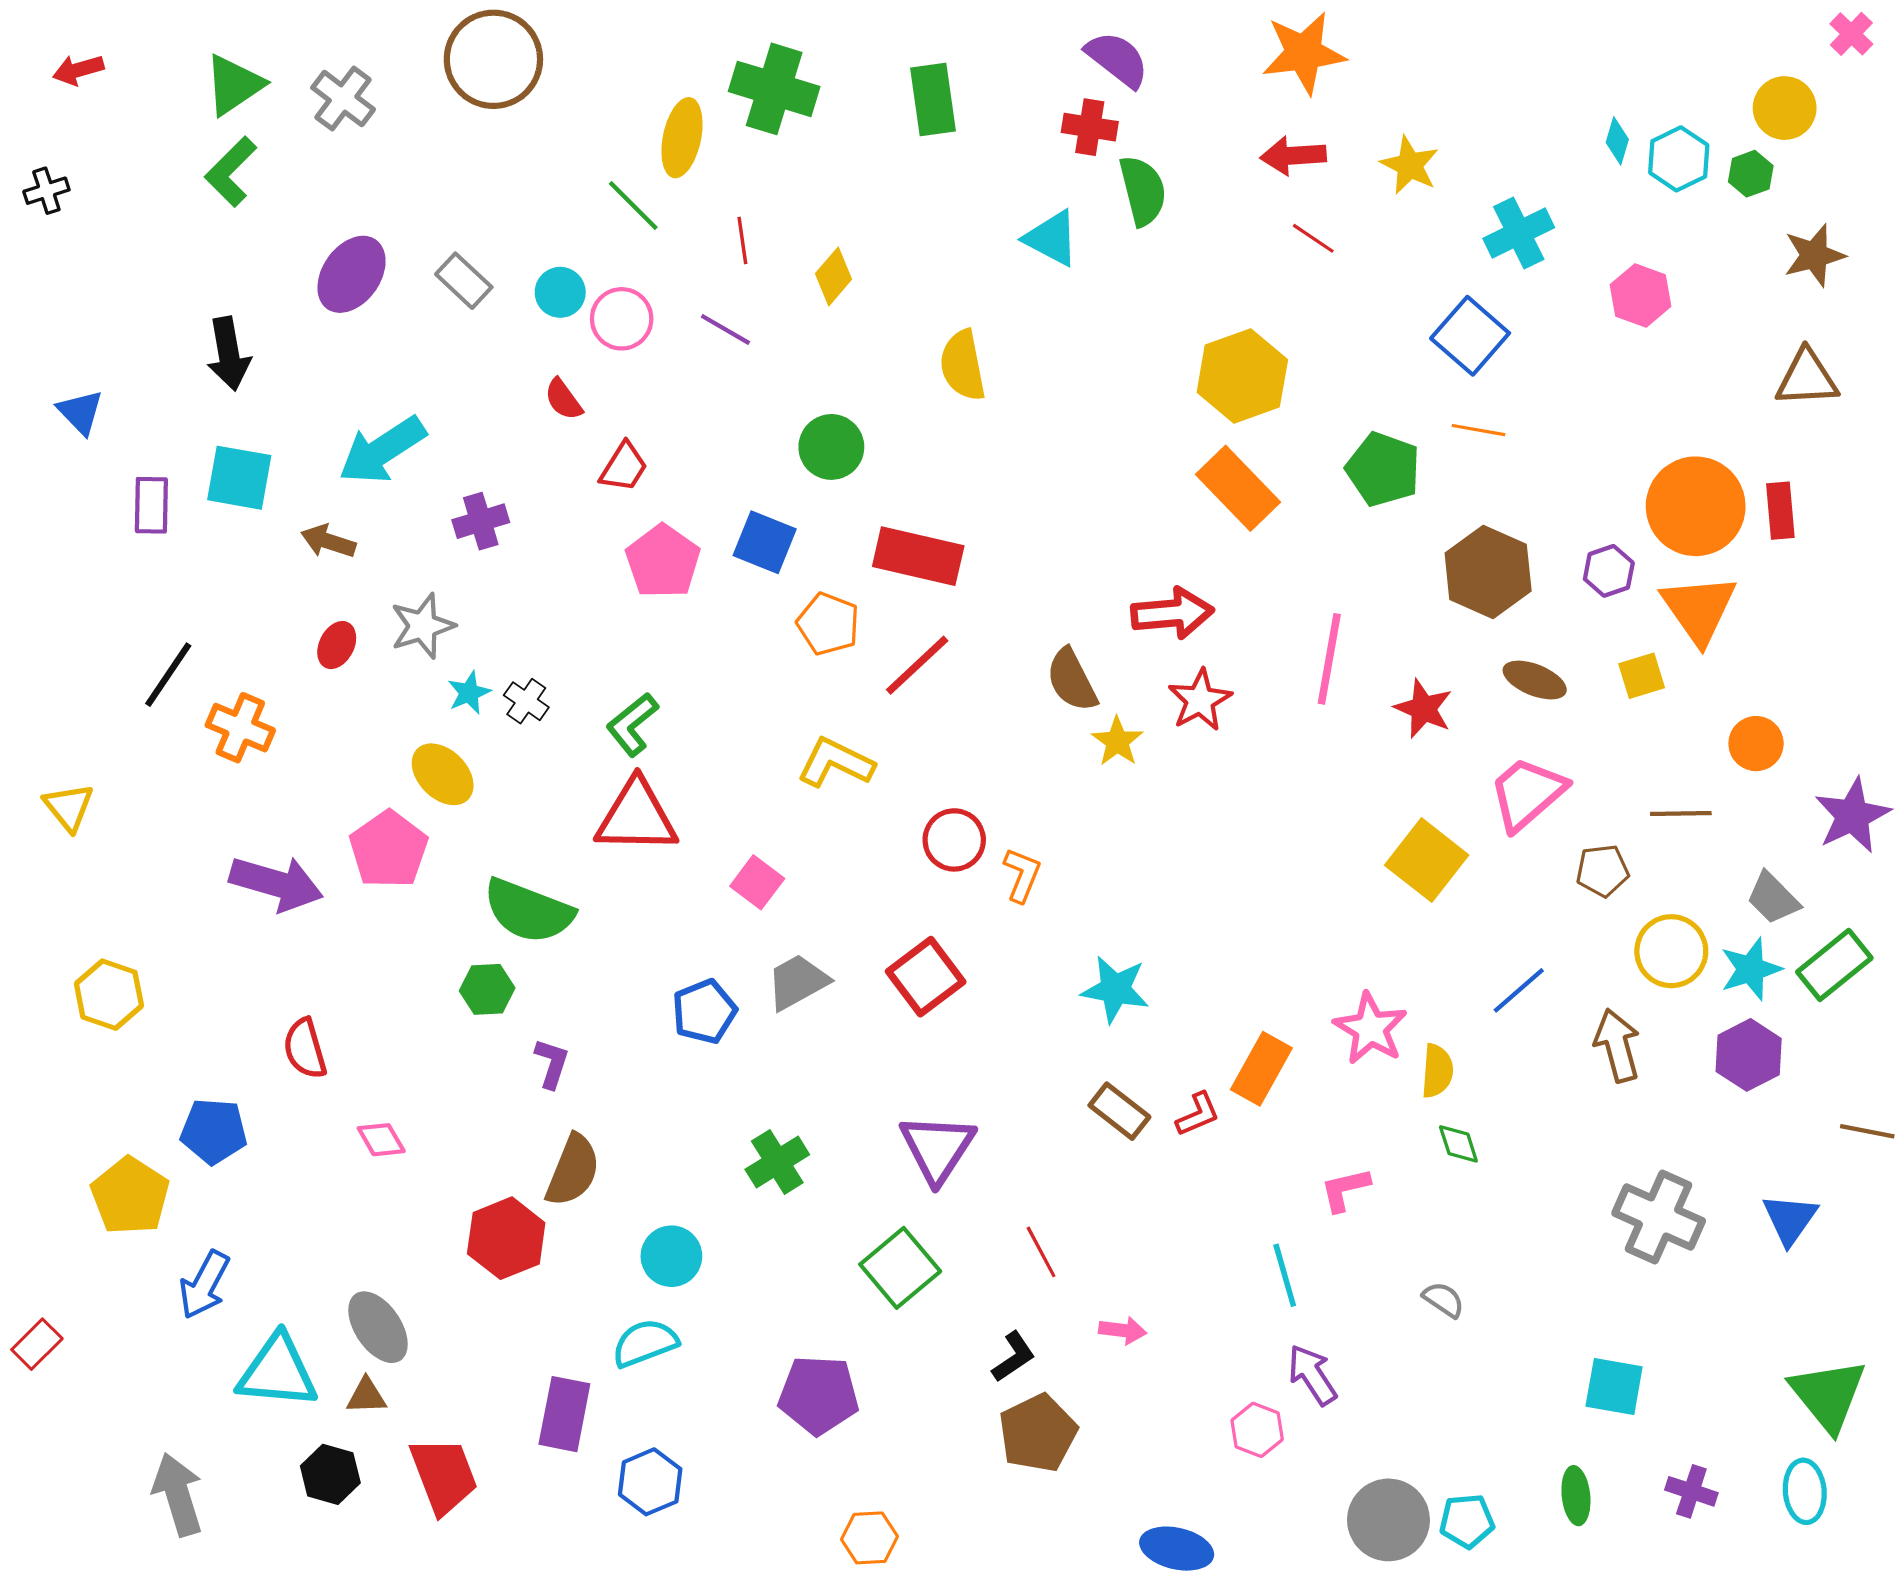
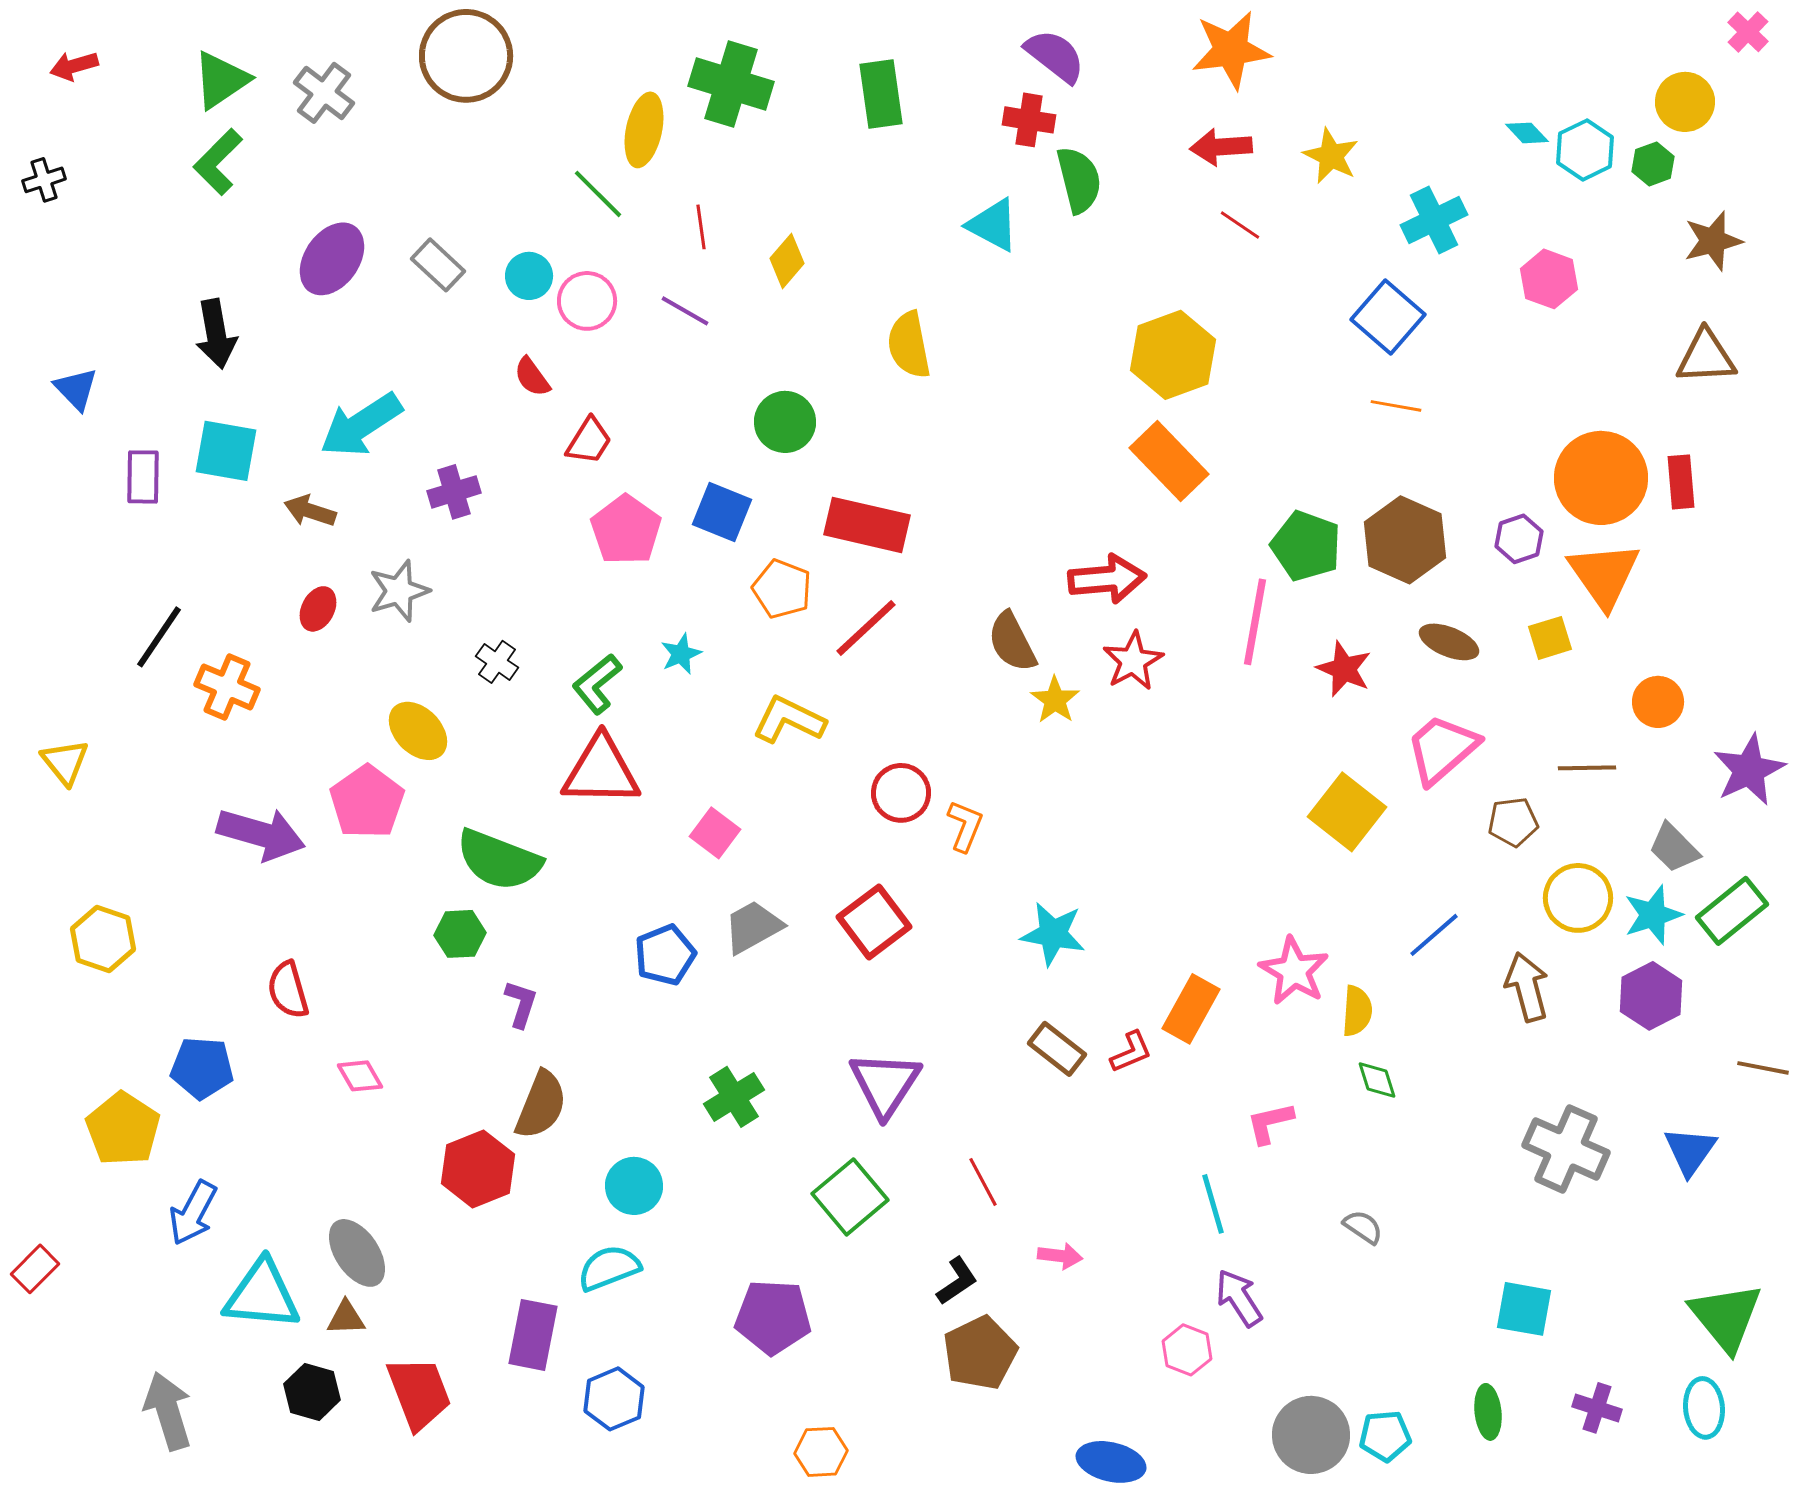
cyan diamond: (1617, 141) -> (1527, 133), turned -60
green pentagon: (1383, 469) -> (1306, 546), moved
cyan star: (469, 693) -> (681, 654), moved

